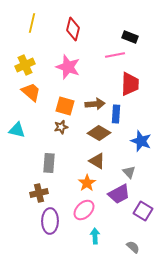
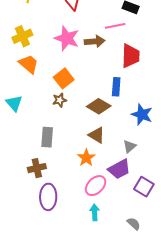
brown arrow: (95, 104) -> (95, 41), moved
orange square: (65, 106) -> (64, 78), turned 36
cyan triangle: (17, 130) -> (14, 103), turned 36
gray triangle: (129, 172) -> (130, 146), turned 32
pink ellipse: (84, 210) -> (96, 186), moved

